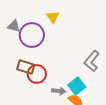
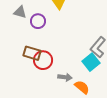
purple circle: (32, 35) -> (38, 21), size x0.6
cyan square: (77, 86) -> (91, 62), moved

